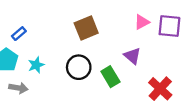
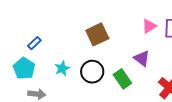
cyan star: (36, 65) -> (62, 68), moved

